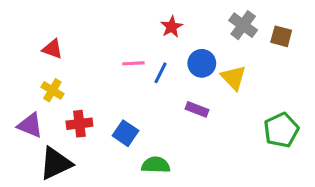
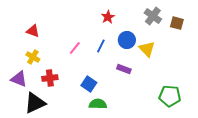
pink line: (133, 63) -> (75, 48), moved, turned -48
green pentagon: (281, 130) -> (170, 96), moved, turned 30
blue square: (126, 133) -> (89, 84), moved

